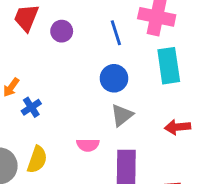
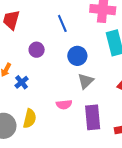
purple circle: (62, 31) -> (37, 50), moved
blue line: (116, 33) -> (62, 23), moved

